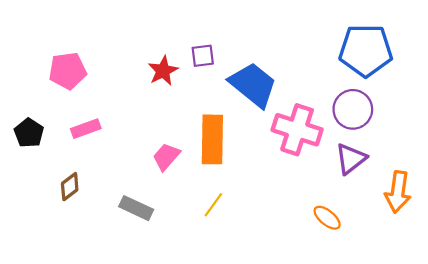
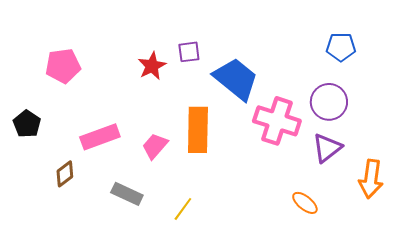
blue pentagon: (366, 50) -> (341, 47), size x0.6
pink rectangle: (86, 129) -> (100, 137), moved, size x1.4
yellow line: (213, 205) -> (183, 209), moved

